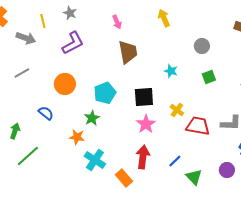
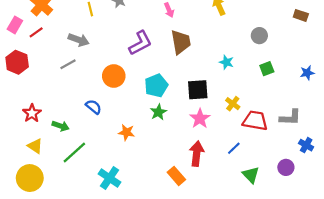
gray arrow: (26, 38) -> (79, 40), moved
purple L-shape: (73, 43) -> (140, 43), moved
green star: (92, 118) -> (158, 112), moved
green arrow: (15, 131) -> (61, 126), turned 91
cyan cross: (95, 160) -> (109, 178), moved
blue line: (175, 161) -> (234, 148), moved

